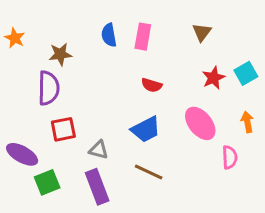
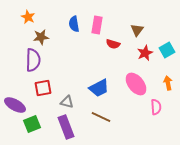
brown triangle: (202, 32) -> (137, 30), moved
orange star: (15, 38) -> (28, 17), moved
red semicircle: (152, 85) -> (113, 44), moved

